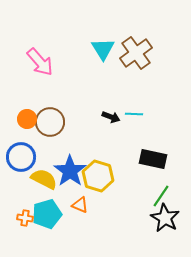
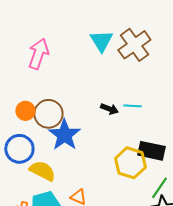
pink arrow: (40, 62) -> (38, 54), turned -120
blue star: (70, 171) -> (64, 135), moved
yellow hexagon: (98, 176) -> (130, 163), moved

